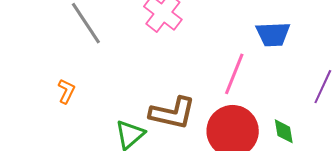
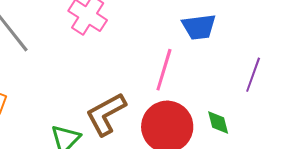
brown L-shape: (172, 113) -> (106, 114), turned 144

